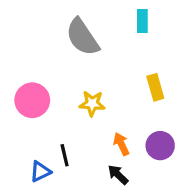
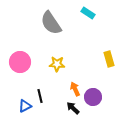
cyan rectangle: (142, 21) -> (88, 13), turned -56
yellow rectangle: (155, 87) -> (109, 59), moved
purple circle: (160, 146) -> (93, 97), moved

